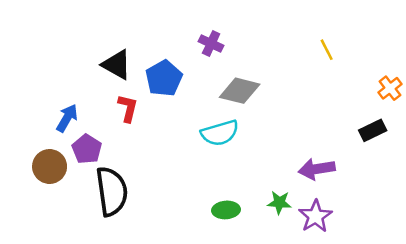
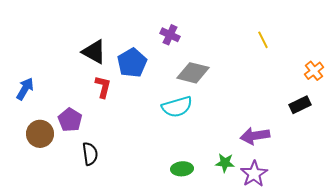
blue arrow: (67, 118) -> (25, 89), moved
black semicircle: (112, 191) -> (90, 154), size x0.6

